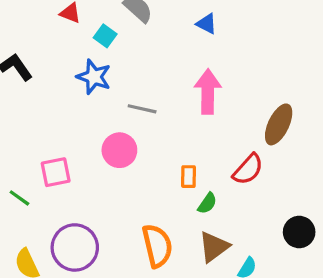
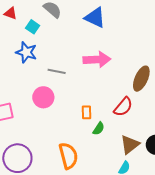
blue triangle: (207, 24) -> (95, 18), size x1.6
pink arrow: (208, 92) -> (97, 60), turned 88
brown triangle: (214, 247) -> (130, 145), moved

